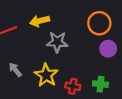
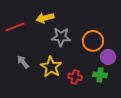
orange circle: (99, 23) -> (93, 41), moved
purple circle: (108, 49) -> (108, 57), moved

